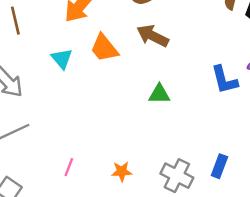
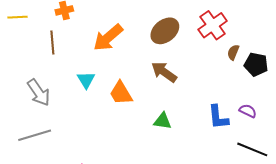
orange trapezoid: (104, 48) -> (121, 93), moved

